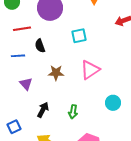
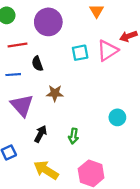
pink triangle: (90, 70) -> (108, 50), moved
purple triangle: (26, 84) -> (22, 105), size x1.6
cyan circle: (113, 103) -> (117, 117), moved

